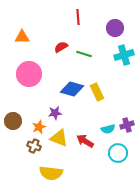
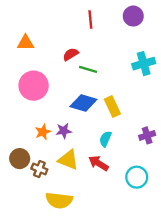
purple circle: (115, 28) -> (133, 16), moved
green line: (84, 54) -> (88, 69), moved
brown circle: (13, 121) -> (20, 159), moved
purple cross: (127, 125) -> (147, 135), moved
orange star: (39, 127) -> (43, 132), moved
cyan semicircle: (108, 129) -> (105, 139), moved, turned 128

